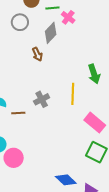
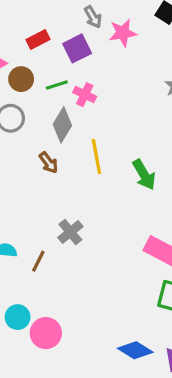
yellow line: (73, 94) -> (96, 157), moved
brown line: (18, 113) -> (38, 261), turned -48

